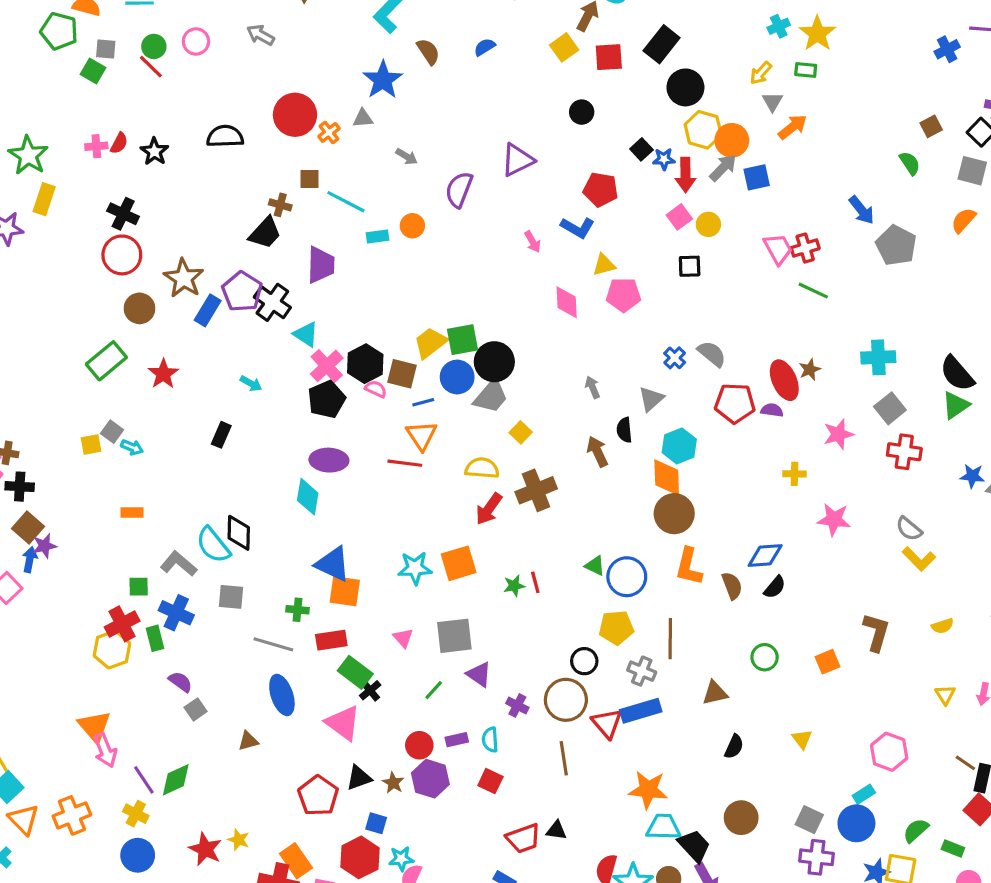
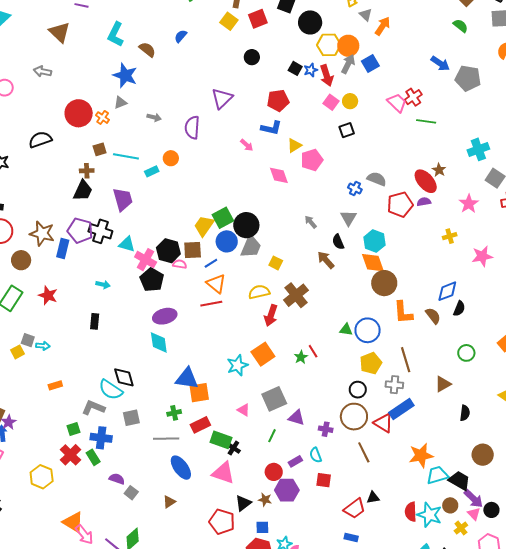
yellow hexagon: (112, 650) -> (42, 477), moved

